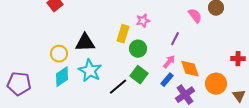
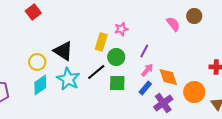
purple line: (175, 39) -> (144, 51), moved
black triangle: (85, 43) -> (63, 51), turned 35
green square: (139, 75) -> (117, 83), turned -36
black line: (118, 87) -> (96, 72), moved

